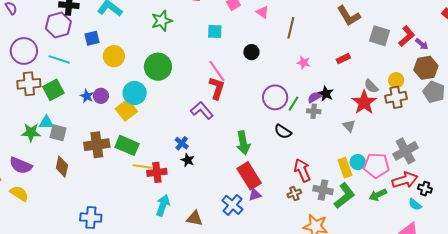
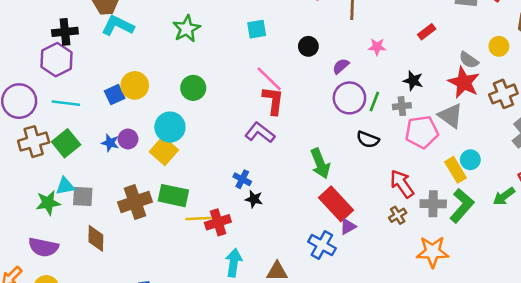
blue square: (92, 38) -> (115, 95), moved
green circle: (158, 67) -> (193, 88), size x0.7
purple semicircle: (314, 97) -> (341, 66), moved
brown cross: (396, 97) -> (503, 94), moved
gray triangle: (349, 126) -> (450, 116), size x1.5
pink pentagon: (376, 165) -> (422, 132), moved

